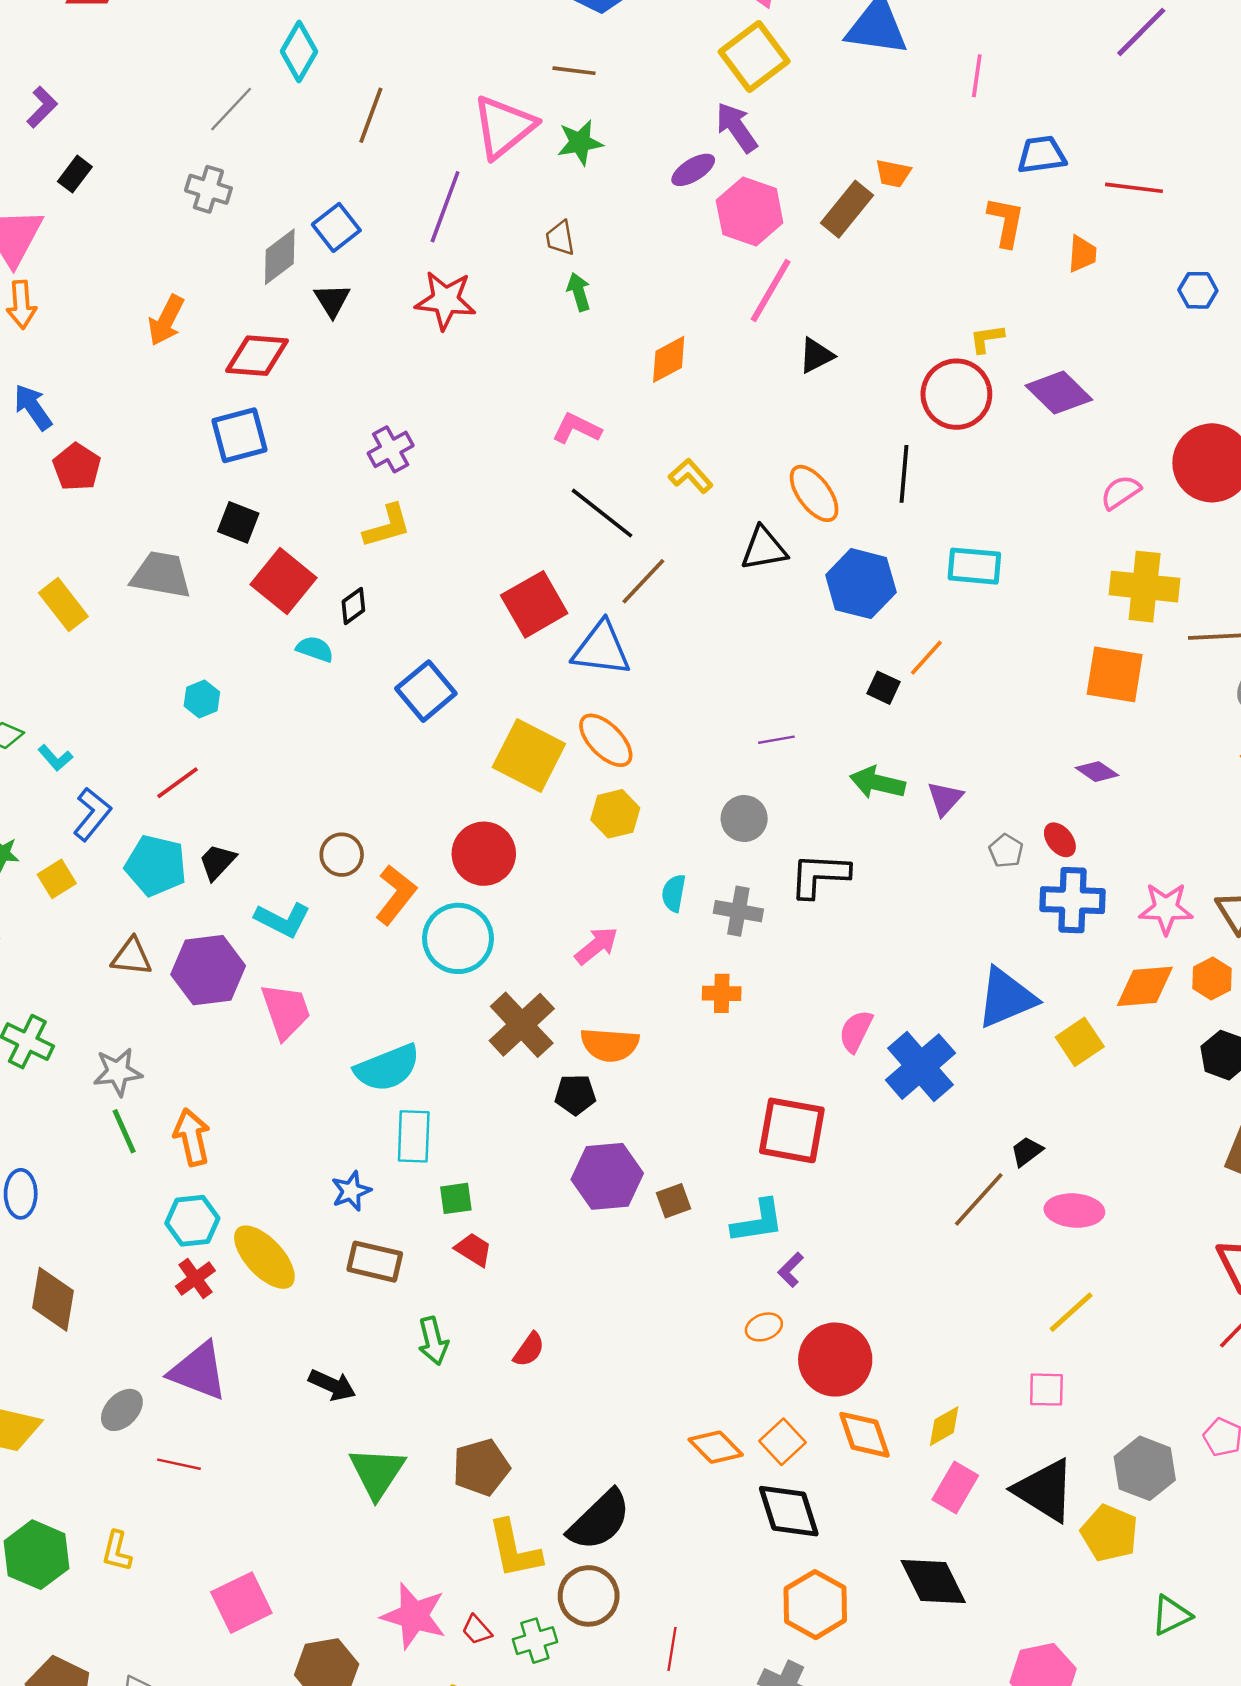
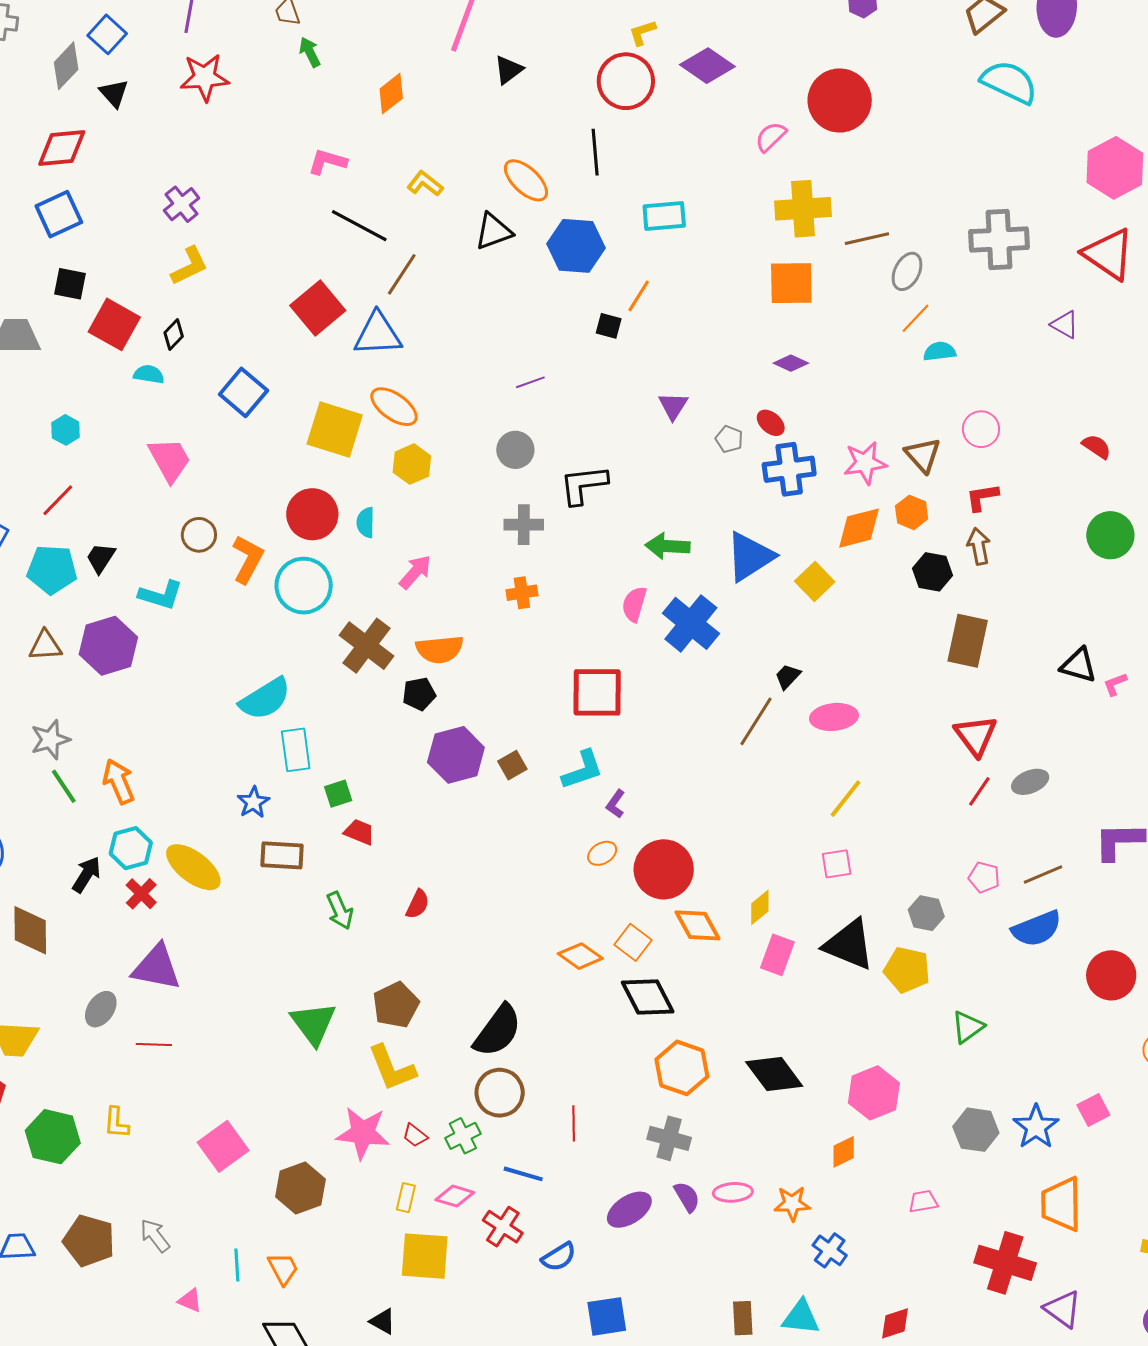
green arrow: (877, 783) -> (668, 546), moved
cyan semicircle: (674, 893) -> (366, 523), moved
pink trapezoid: (286, 1011) -> (170, 460), moved
black arrow: (332, 1385) -> (87, 875), moved, turned -72
gray hexagon: (1145, 1468) -> (926, 913), size x0.7
yellow L-shape: (514, 1549) -> (392, 1068), moved
black diamond: (933, 1581) -> (774, 1074), moved

